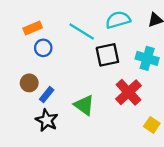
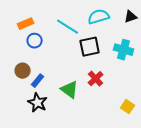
red cross: (128, 92) -> (96, 79), moved, size x0.7

